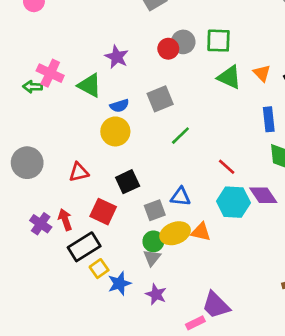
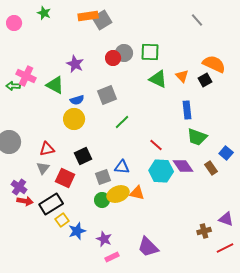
red arrow: (65, 220) -> (25, 201), moved, turned 119
gray triangle: (152, 258) -> (43, 168), moved
pink rectangle: (195, 323) -> (112, 257), moved

